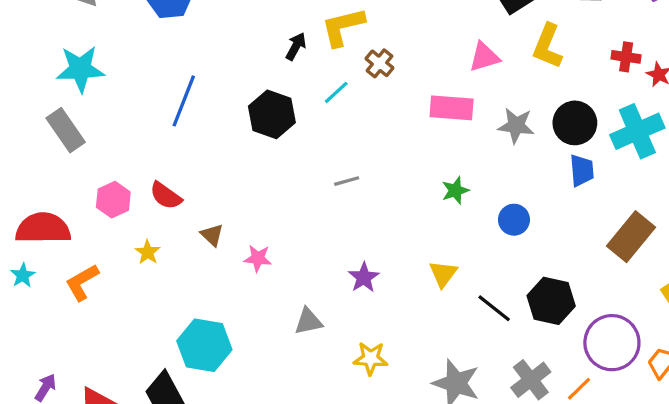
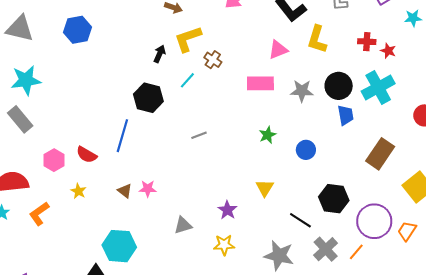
blue line: (184, 101) -> (122, 136), moved
brown triangle: (212, 235) -> (125, 191), moved
purple star: (364, 277) -> (227, 210), moved
black line: (494, 308) -> (300, 220), moved

